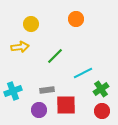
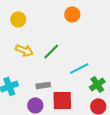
yellow circle: (31, 24) -> (18, 19), moved
yellow arrow: (20, 47) -> (24, 50), moved, turned 30

